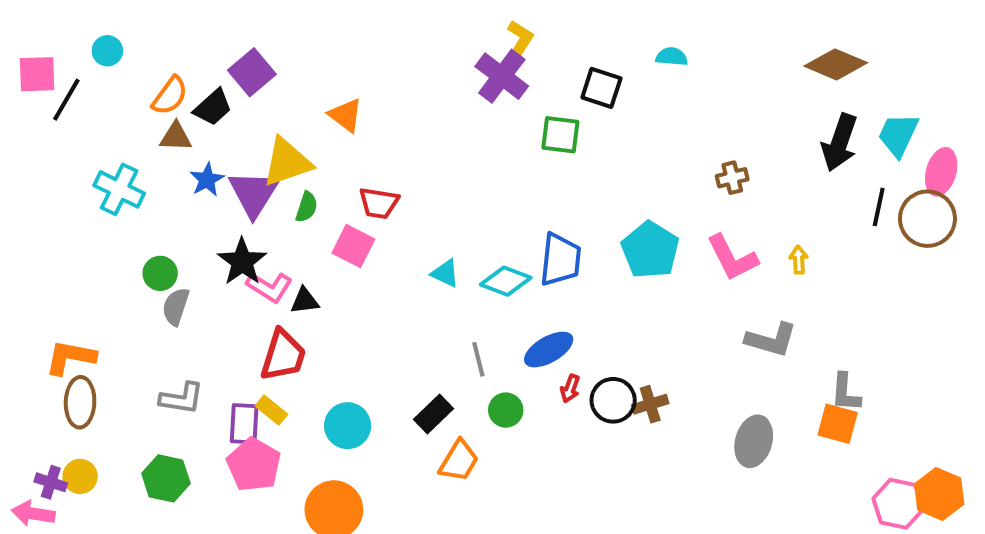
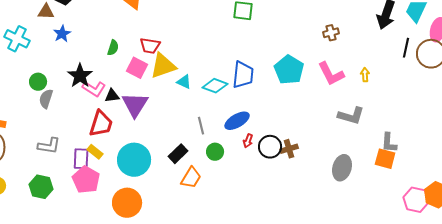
yellow triangle: (287, 162) -> (163, 66), moved
purple triangle: (254, 193) -> (135, 105), moved
cyan circle: (348, 426) -> (134, 160), size x1.4

